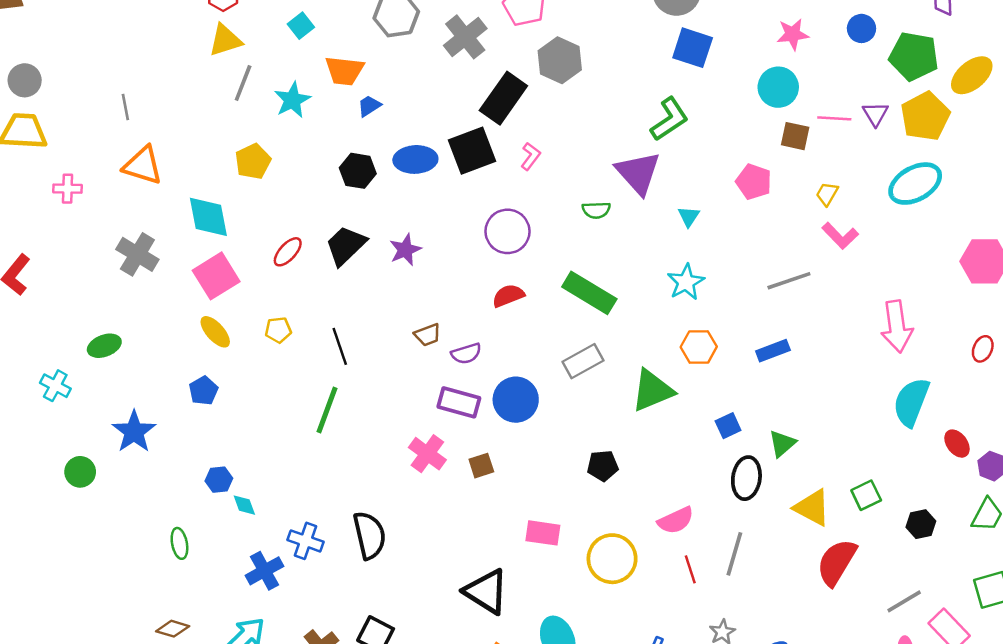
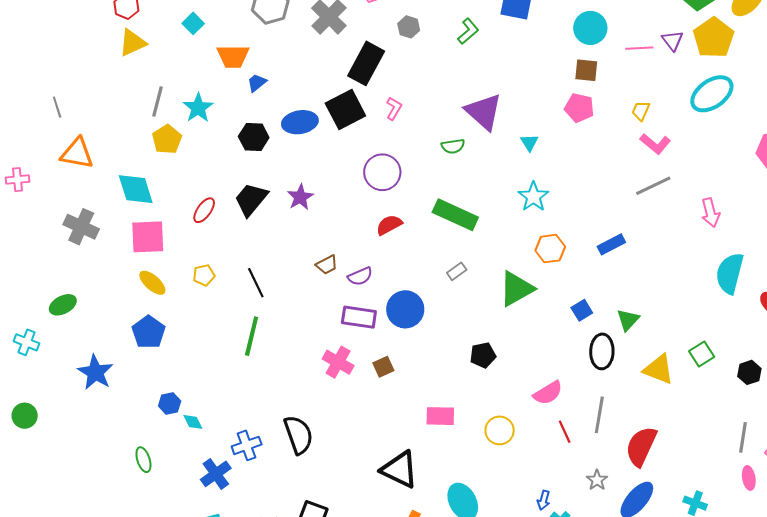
gray hexagon: (560, 60) -> (409, 27), size x0.6
gray line: (243, 83) -> (158, 101), moved
cyan star: (292, 100) -> (198, 108), moved
green L-shape: (669, 119) -> (468, 31), moved, size x0.7
brown square: (795, 136) -> (586, 70), moved
pink square: (216, 276) -> (148, 237), turned 36
gray line: (789, 281) -> (653, 186), moved
pink arrow: (897, 326) -> (710, 213), size x0.7
gray rectangle: (583, 361) -> (457, 271), size x0.6
blue pentagon: (204, 391) -> (148, 332), size x1.4
green circle: (80, 472) -> (25, 416), moved
blue cross: (306, 541) -> (247, 445), turned -32
yellow circle: (612, 559) -> (500, 430), size x0.7
red semicircle: (837, 562) -> (641, 446), moved
gray line: (904, 601) -> (743, 437), turned -44

